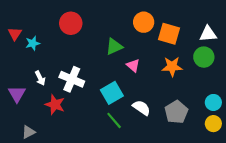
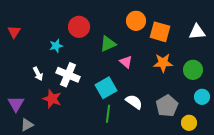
red circle: (71, 23) -> (79, 27), moved
cyan star: (33, 43) -> (56, 46), moved
green circle: (204, 57) -> (193, 70), moved
purple triangle: (17, 94) -> (16, 104), moved
green line: (114, 120) -> (108, 114), turned 48
yellow circle: (213, 124) -> (189, 123), moved

